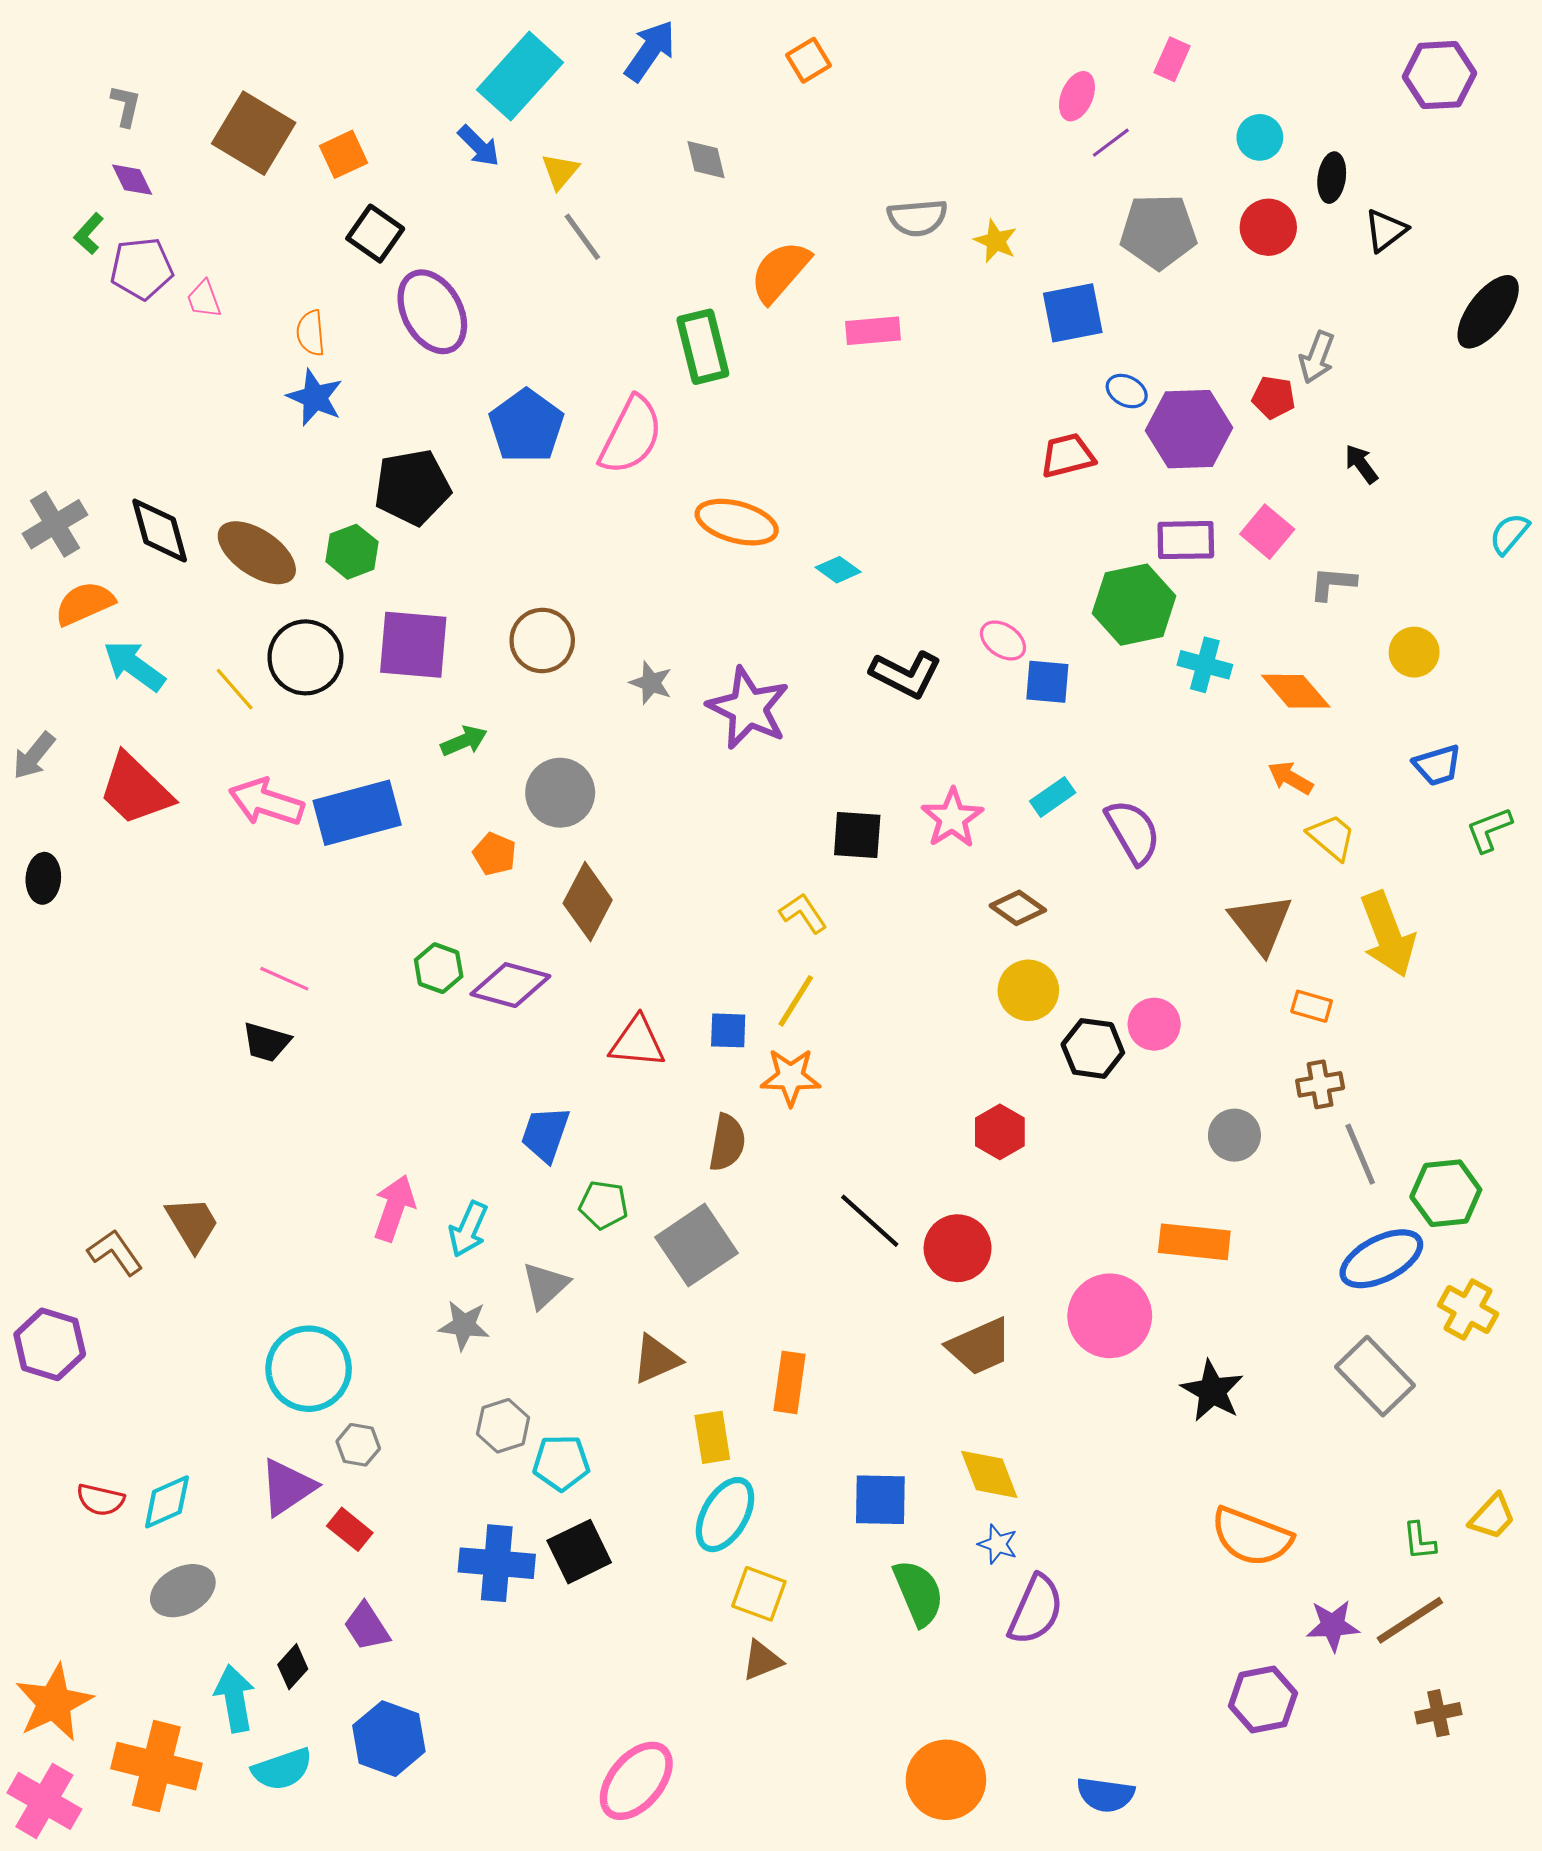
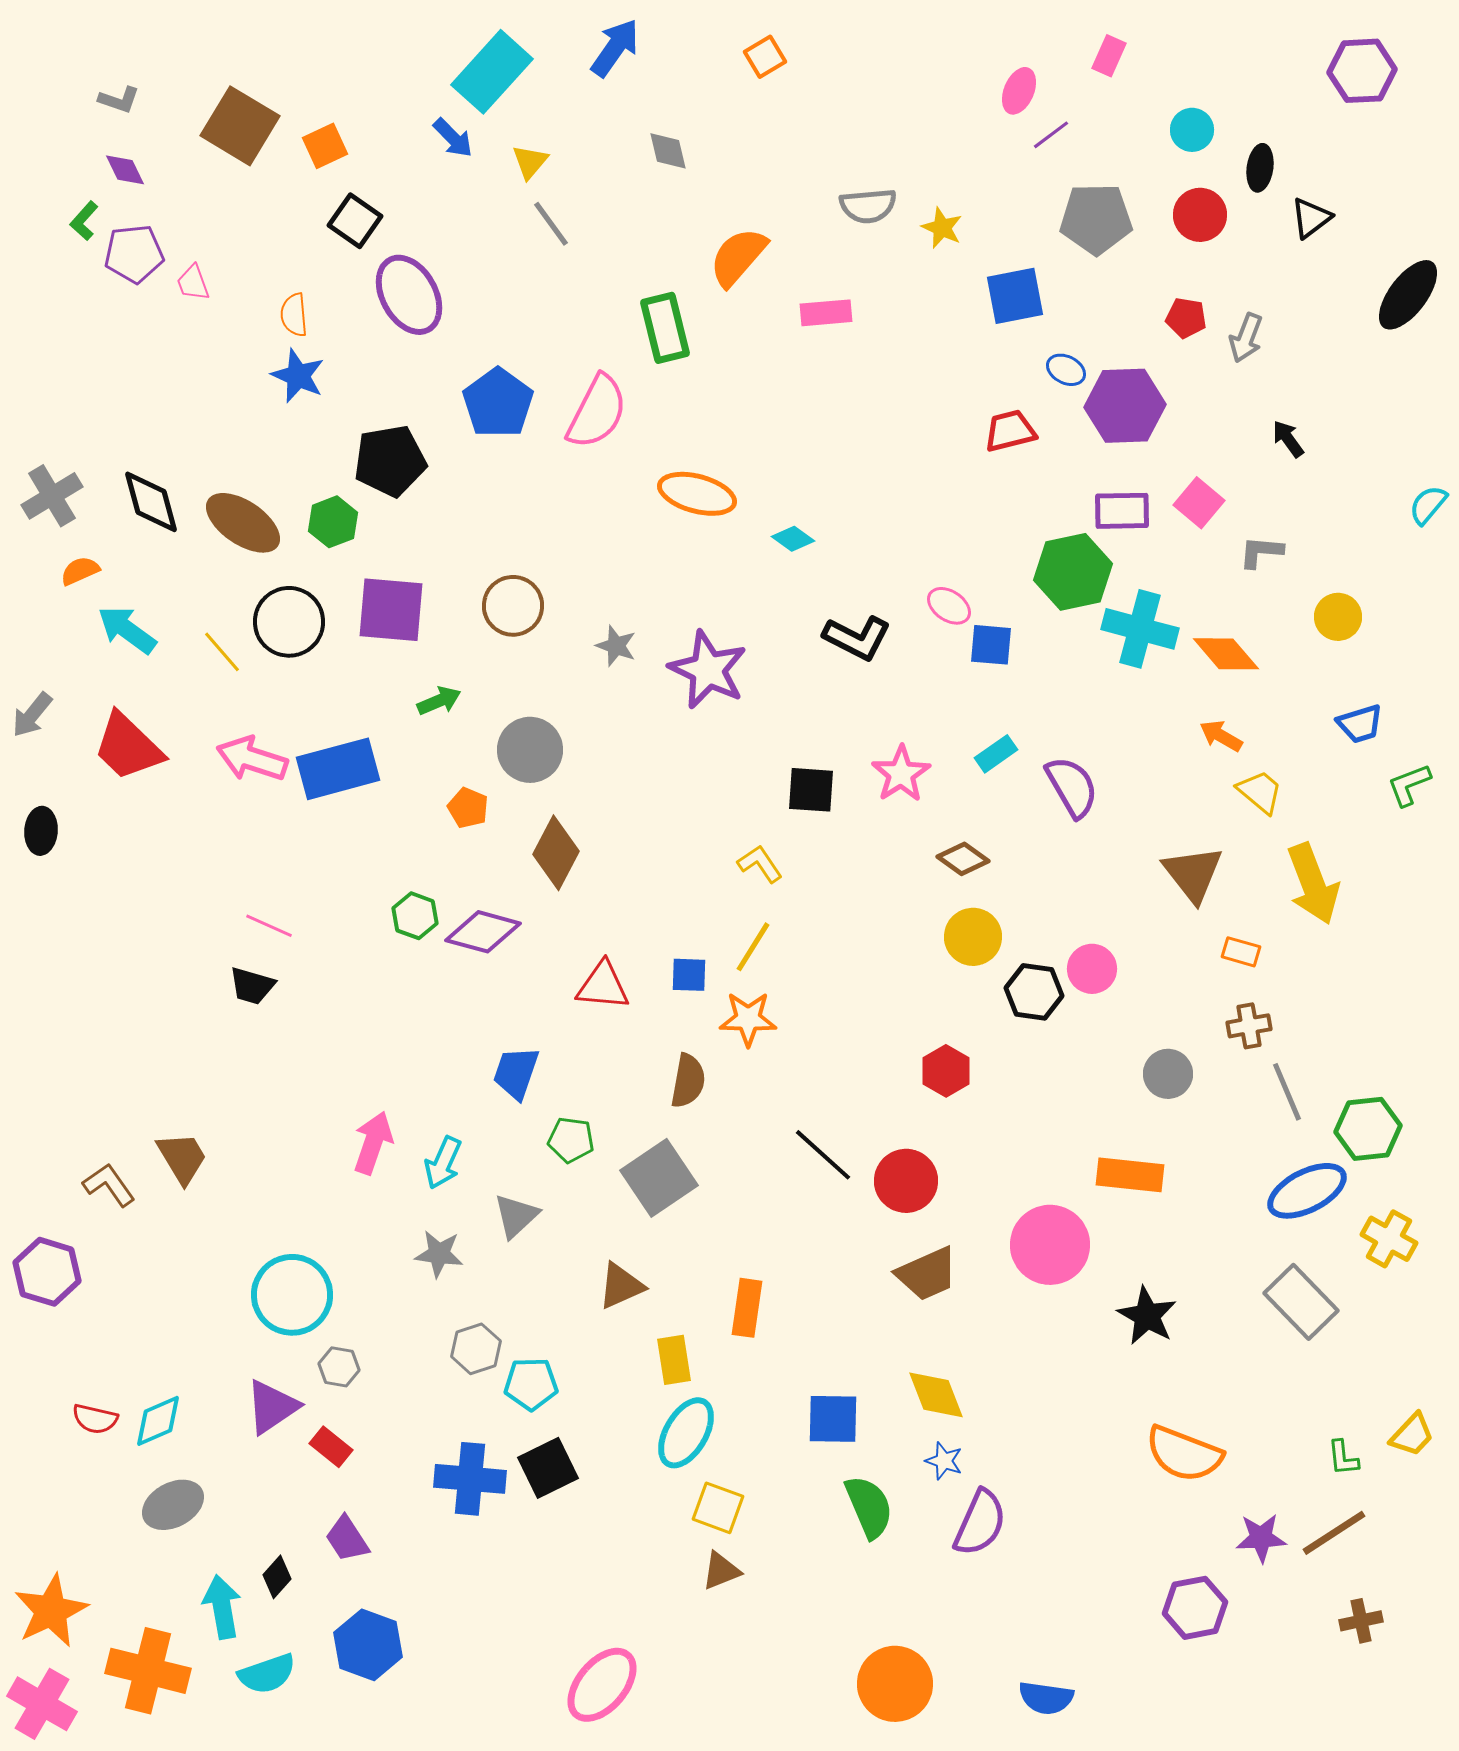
gray L-shape: (126, 106) -> (119, 100), turned 96
red pentagon: (1274, 397) -> (1186, 318), moved
orange semicircle: (85, 603) -> (80, 571), size x0.7
cyan cross: (1205, 665) -> (1140, 629), size x1.5

